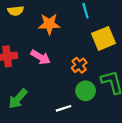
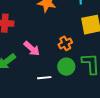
pink arrow: (40, 57) -> (32, 49), moved

